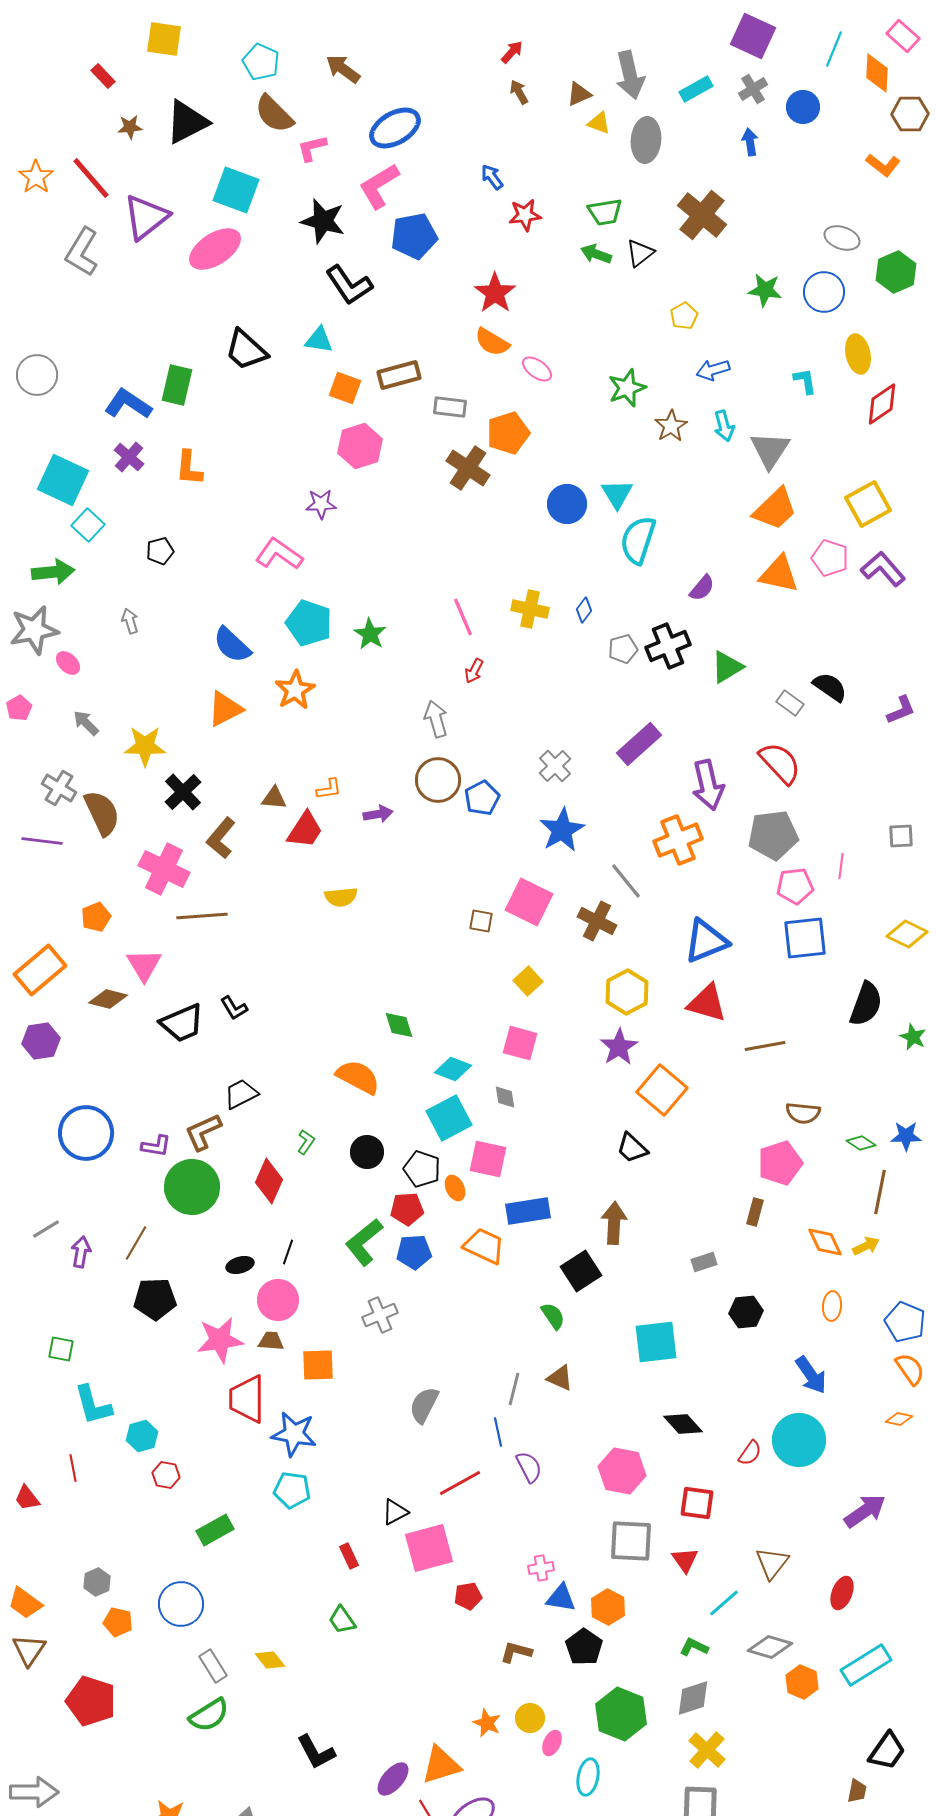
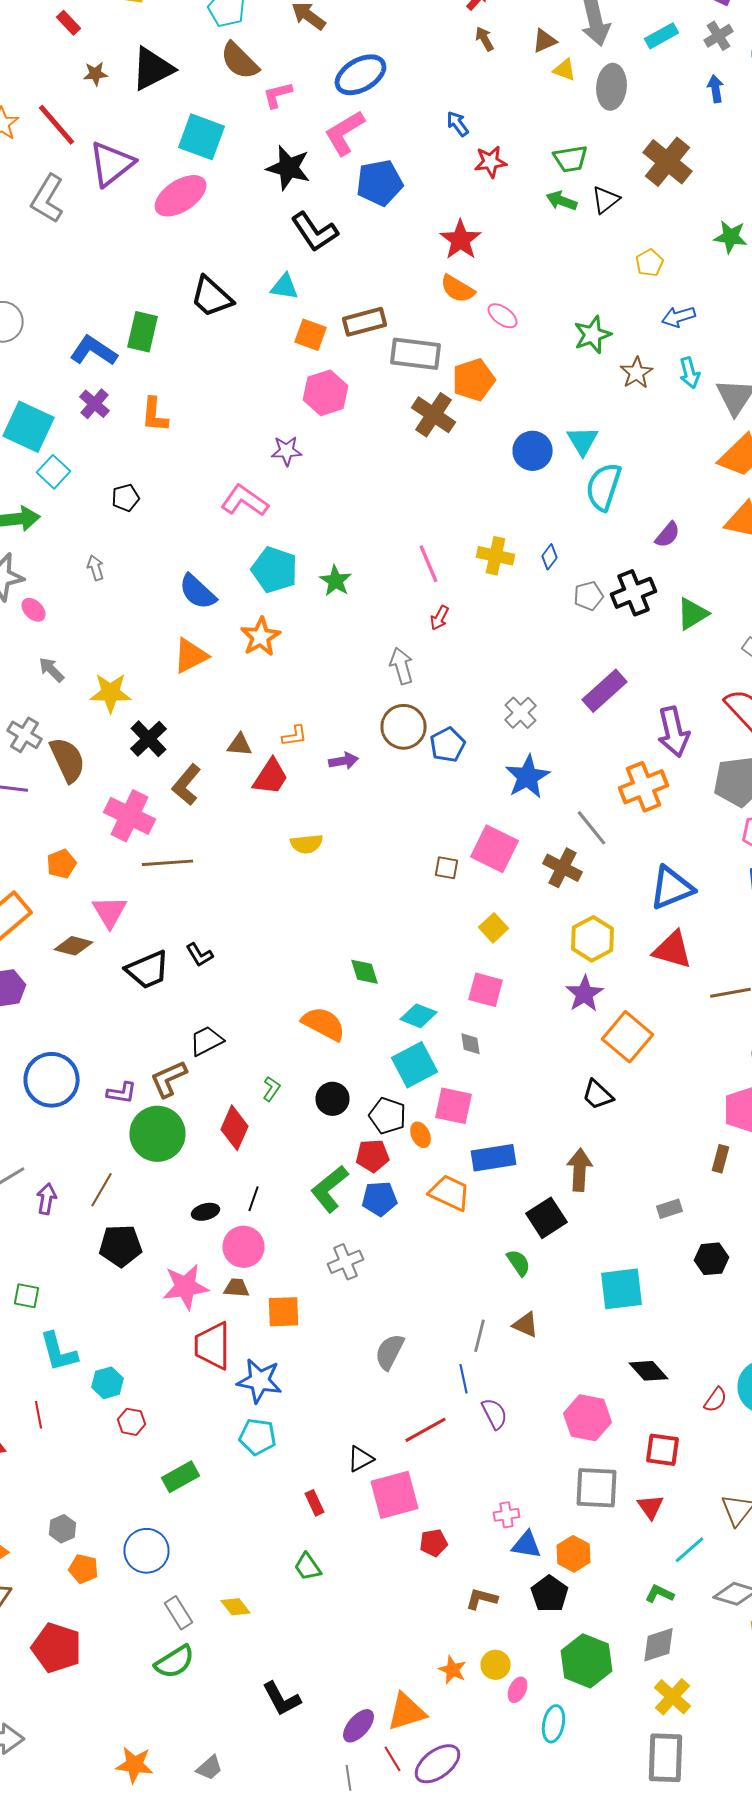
gray rectangle: (450, 407) -> (416, 354), size x1.5

